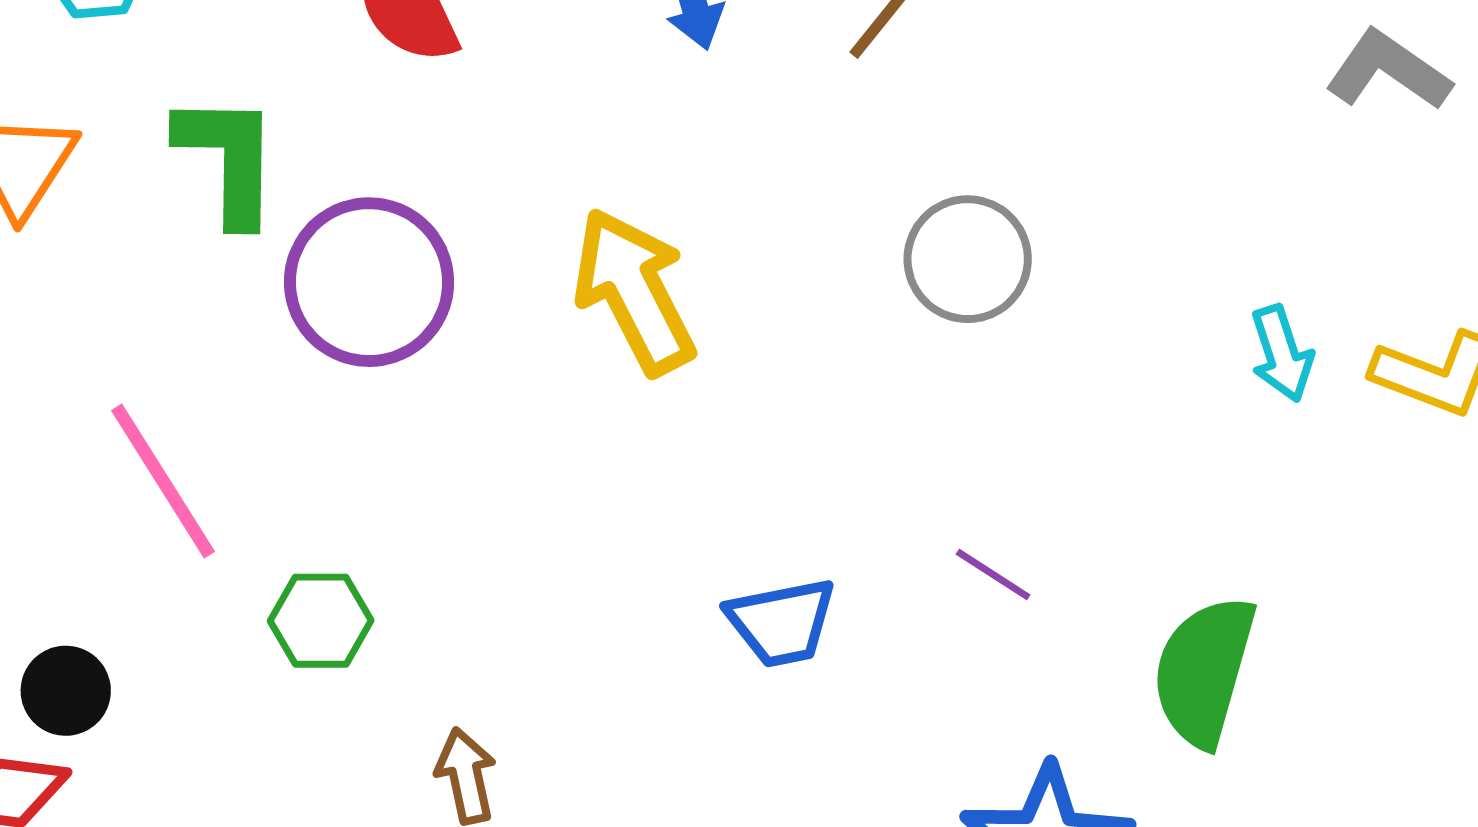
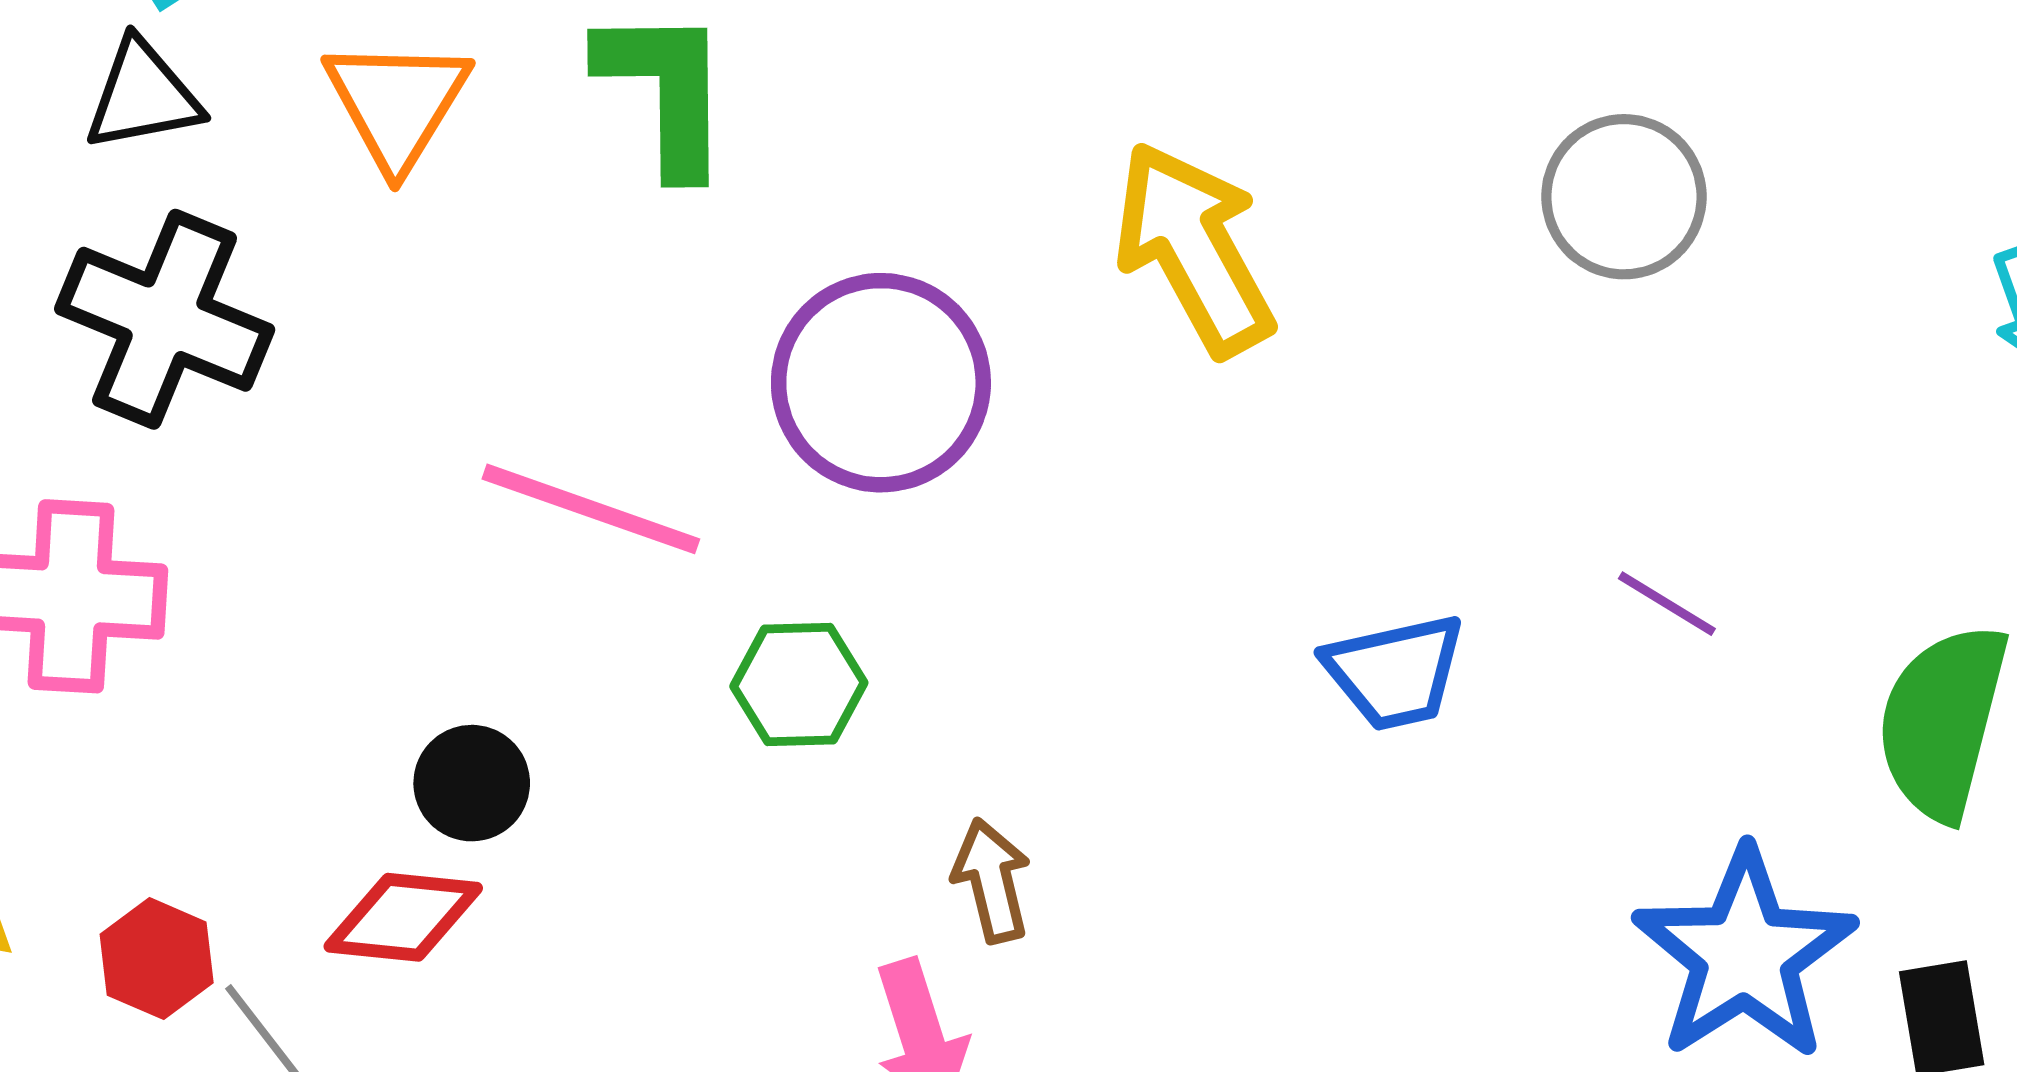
purple circle: (369, 282) -> (881, 383), moved
pink line: (163, 481) -> (591, 509), turned -37

